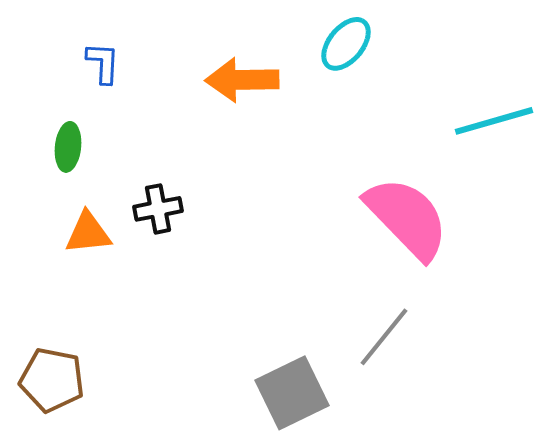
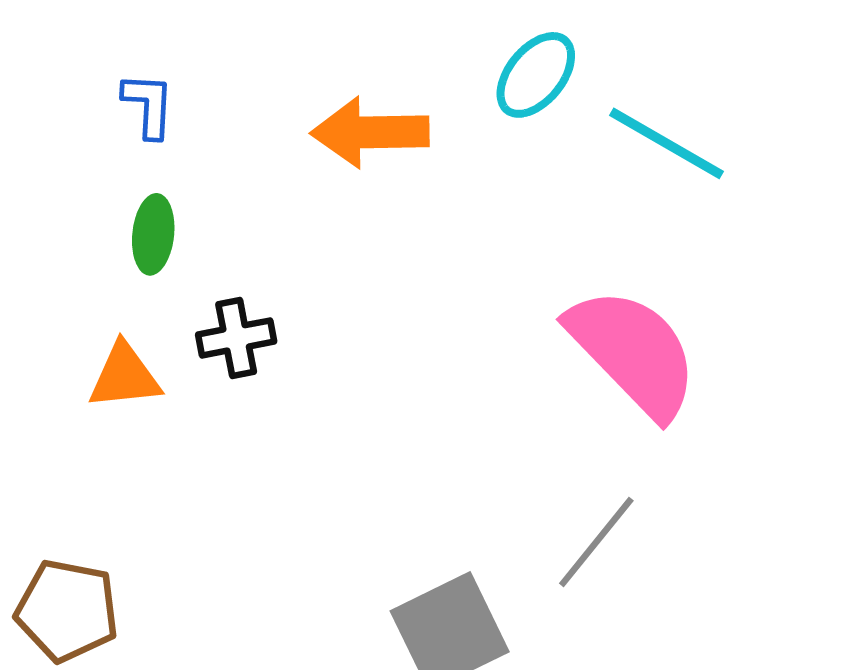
cyan line: (494, 121) -> (667, 143), moved, turned 46
green ellipse: (68, 147) -> (153, 234), moved

